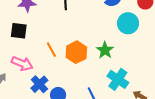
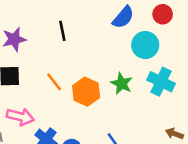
orange line: (51, 50) -> (54, 82), moved
cyan cross: (118, 79) -> (161, 82), moved

